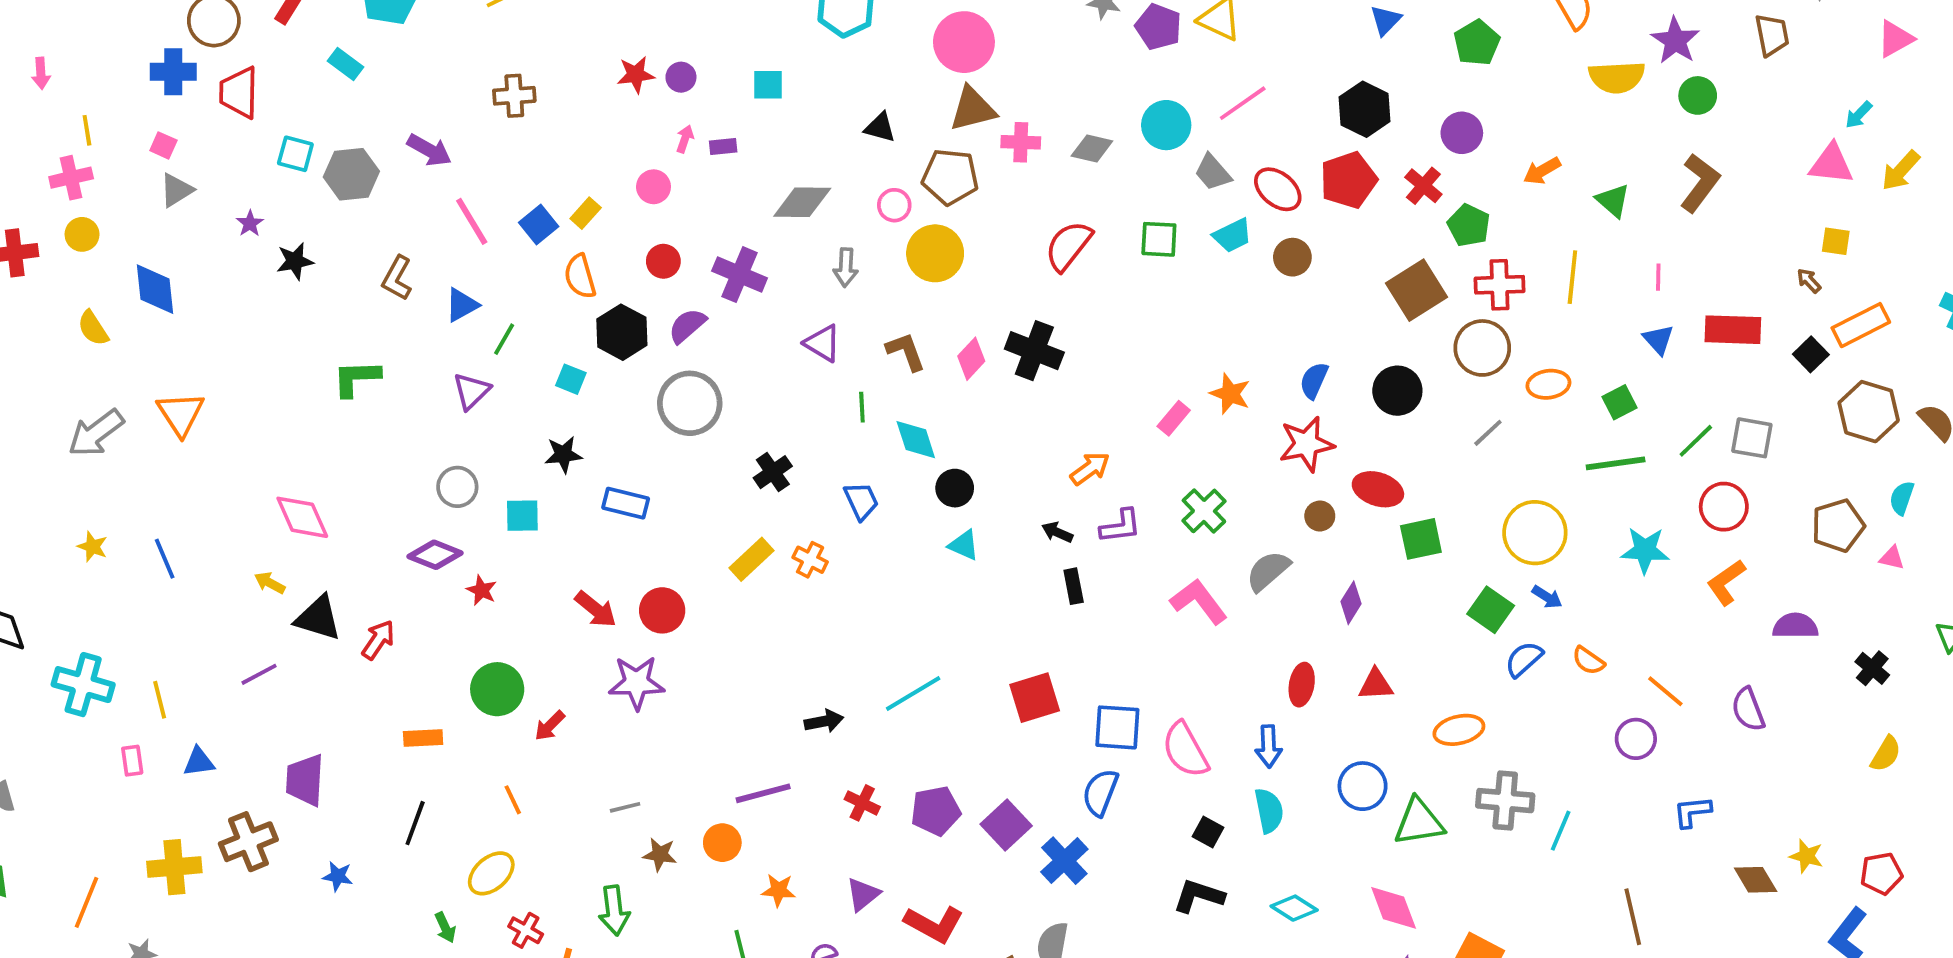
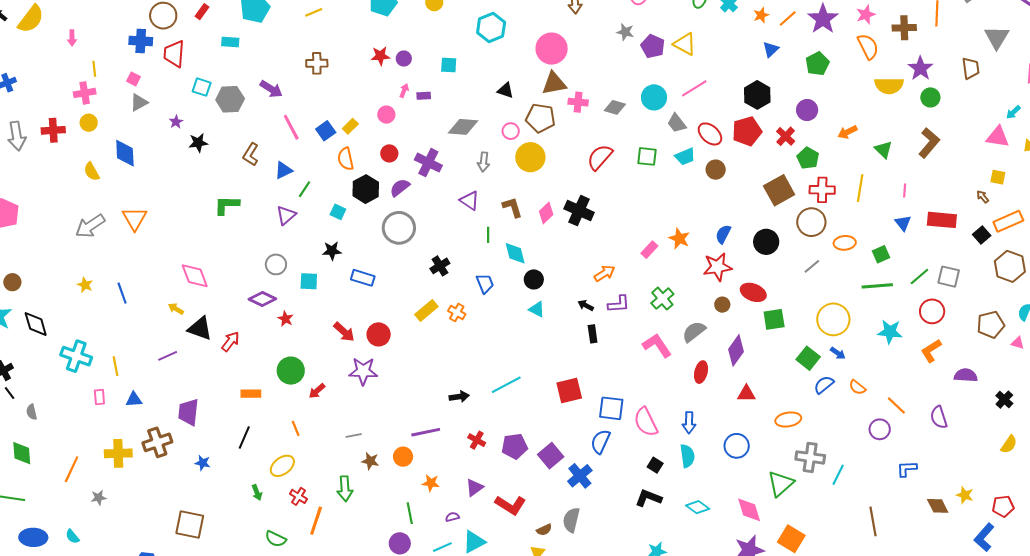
cyan rectangle: (346, 64) -> (230, 42), turned -36
purple diamond: (1351, 603) -> (736, 350), size x1.4
red ellipse: (1302, 685) -> (701, 372), moved
green triangle: (1419, 822) -> (781, 484), moved, turned -36

